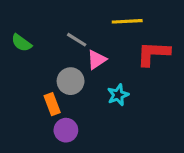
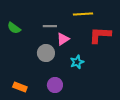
gray line: (77, 40) -> (50, 26), turned -32
orange rectangle: (52, 104) -> (20, 87), moved, turned -48
purple circle: (66, 130) -> (55, 85), moved

